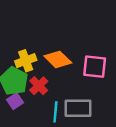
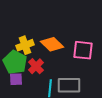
purple square: (15, 101) -> (16, 79), turned 32

